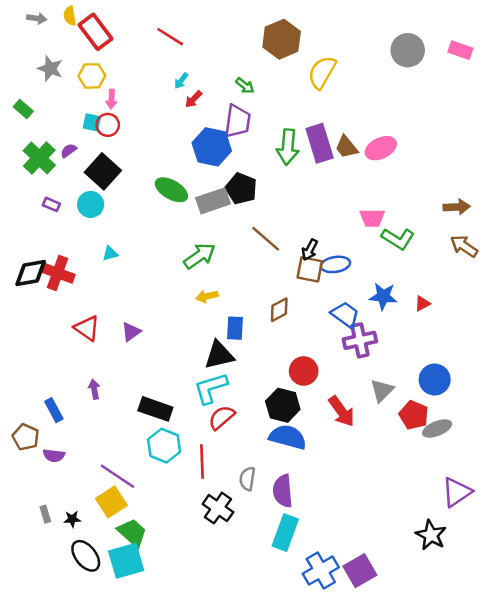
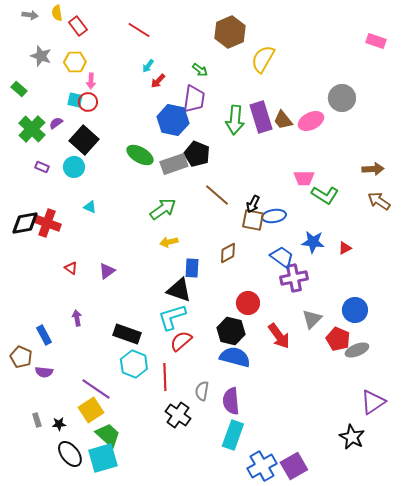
red rectangle: (95, 32) -> (78, 26), size x0.7
gray circle: (408, 50) -> (342, 98), moved
cyan triangle: (110, 253) -> (90, 207), turned 40
red triangle: (87, 328) -> (71, 268), size x0.6
black triangle: (219, 355) -> (179, 290), turned 32

